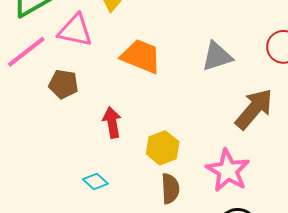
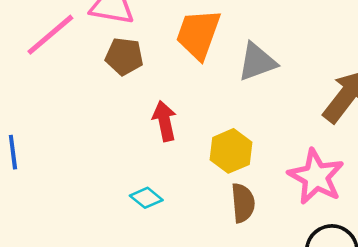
orange trapezoid: (141, 56) -> (198, 34), turned -90
gray triangle: (217, 56) -> (257, 62), moved
brown pentagon: (64, 84) -> (124, 56), moved

